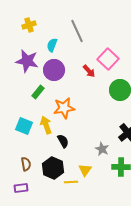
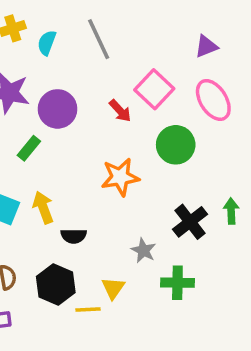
cyan semicircle: (52, 45) -> (47, 43), moved
orange star: (64, 108) -> (120, 177), moved
black semicircle: (63, 141) -> (74, 236), turned 120

